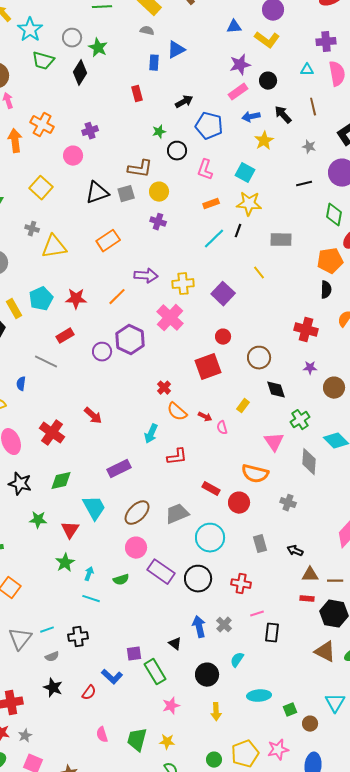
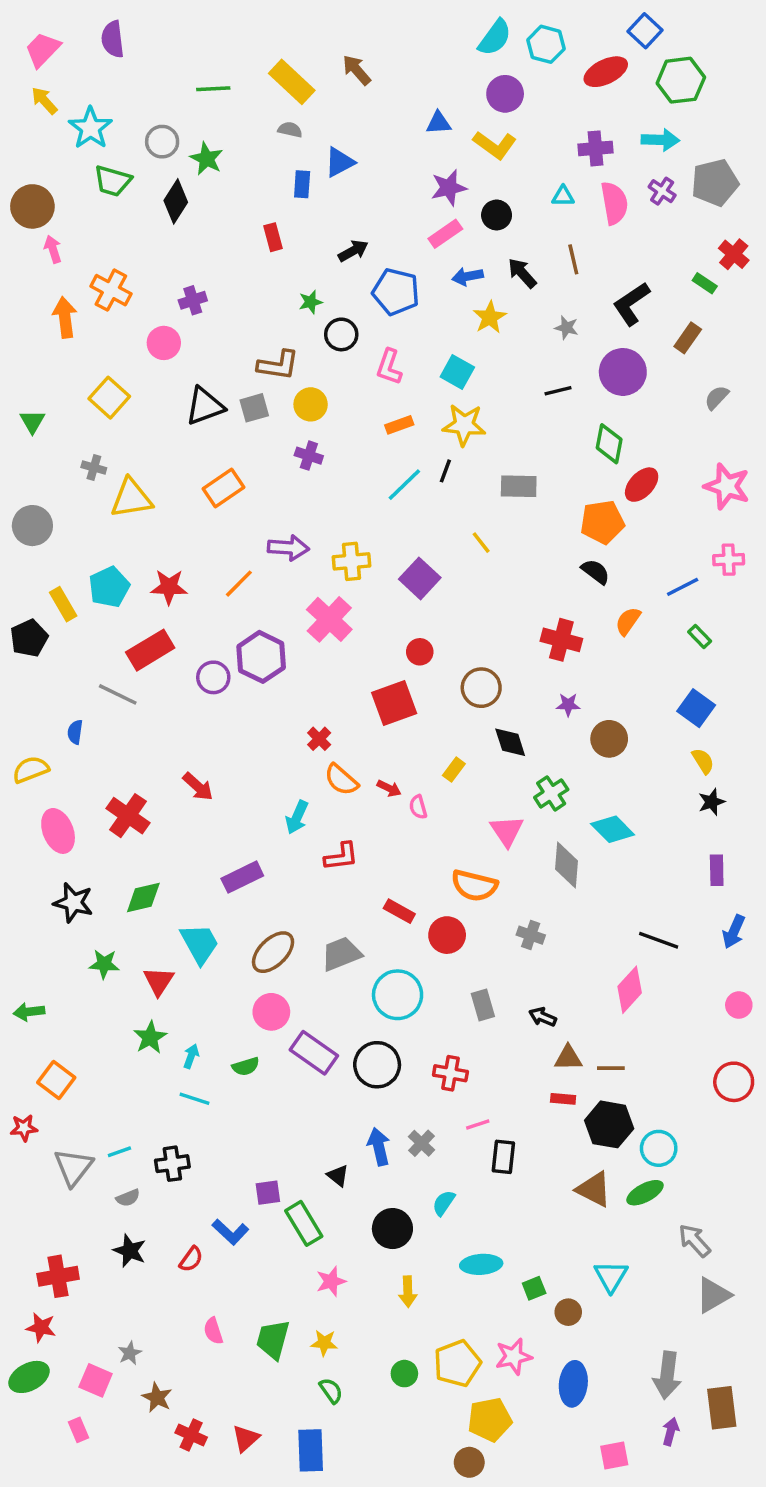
black semicircle: (326, 290) -> (596, 572), turned -54
red rectangle: (65, 336) -> (150, 650), size x1.5
gray star: (25, 736) -> (130, 1353), moved

